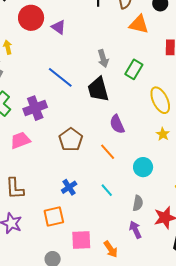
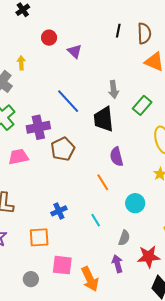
red circle: (31, 18) -> (49, 38), size x0.6
brown pentagon: (71, 140) -> (63, 149), moved
orange arrow: (111, 249) -> (90, 279), size x1.4

